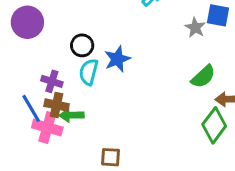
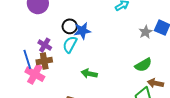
blue star: (117, 59) -> (82, 31), moved
brown cross: (57, 105) -> (44, 61), turned -35
green arrow: (72, 115) -> (89, 74), moved

